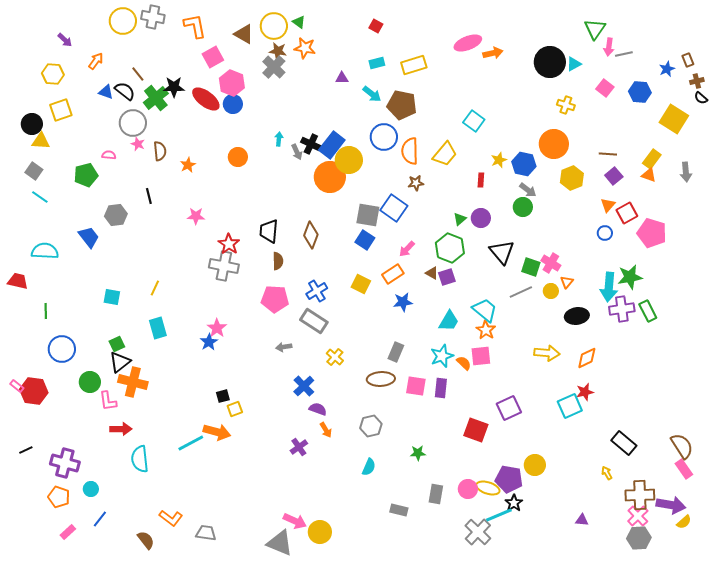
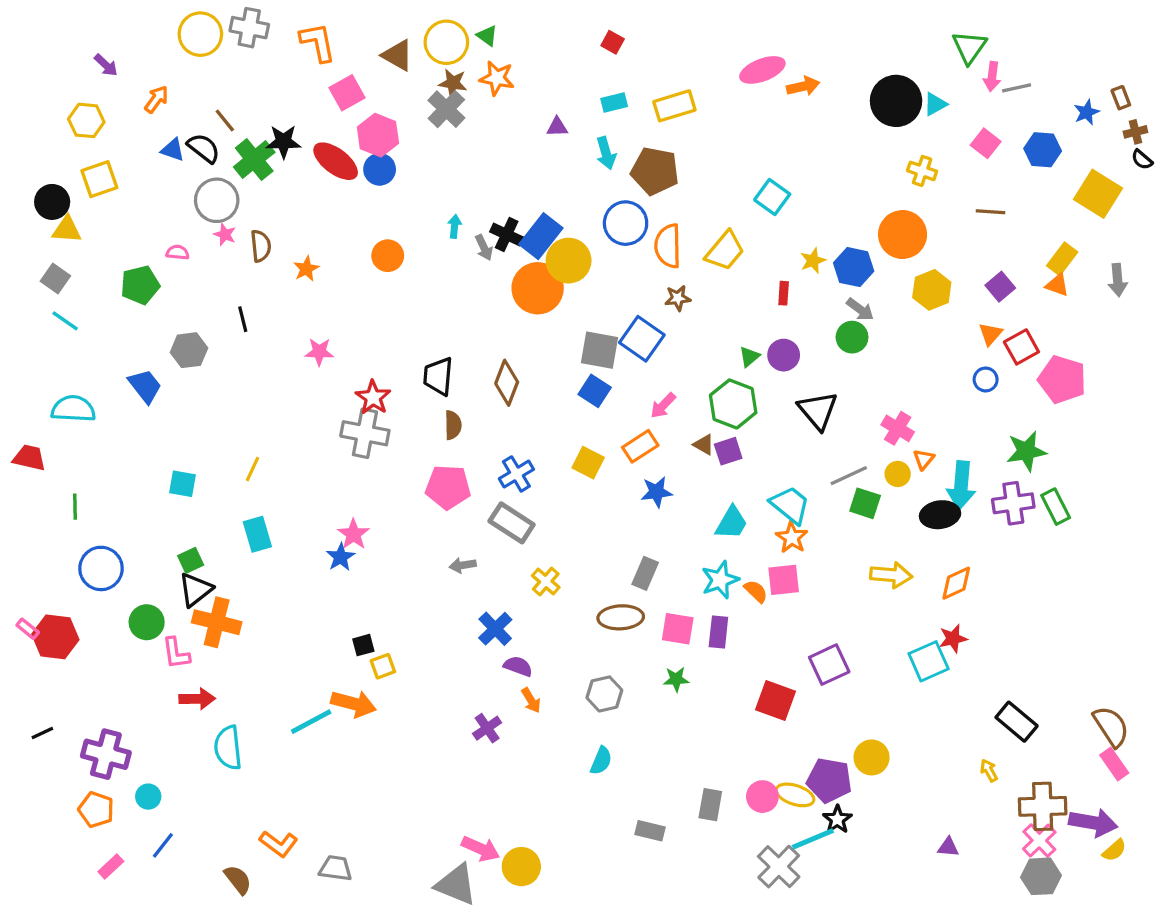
cyan arrow: (372, 94) -> (606, 153), turned 36
brown line: (608, 154) -> (990, 212), moved
green square: (531, 267) -> (865, 503), moved
cyan arrow: (609, 287) -> (961, 485), moved
green star: (418, 453) -> (676, 679), moved

